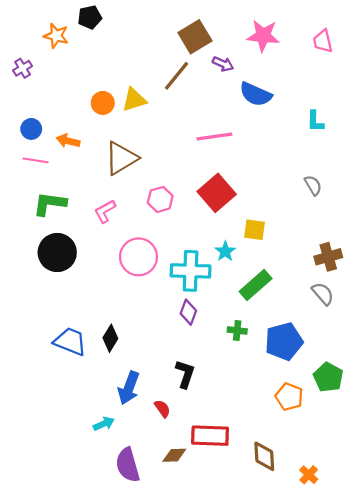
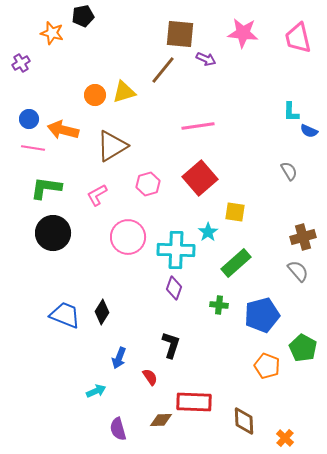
brown square: (195, 37) -> (180, 34), turned 36
pink trapezoid: (323, 41) -> (298, 38), size x1.4
blue semicircle: (256, 94) -> (309, 131), moved, size x0.6
orange arrow: (68, 141) -> (63, 130), size x1.4
blue arrow: (129, 388) -> (119, 358), size x0.7
purple semicircle: (128, 465) -> (118, 429), size x0.7

